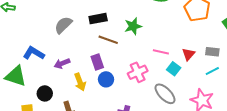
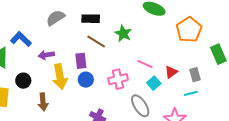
green star: (133, 26) -> (123, 33), turned 30
gray rectangle: (212, 52) -> (195, 75), turned 56
yellow arrow: (80, 82) -> (60, 77), size x1.4

